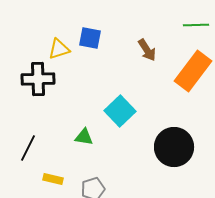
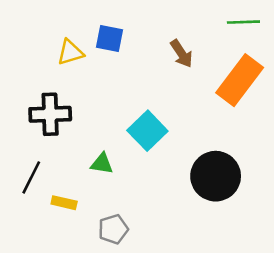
black cross: (38, 79) -> (50, 114), moved
yellow rectangle: (53, 179) -> (64, 203), moved

